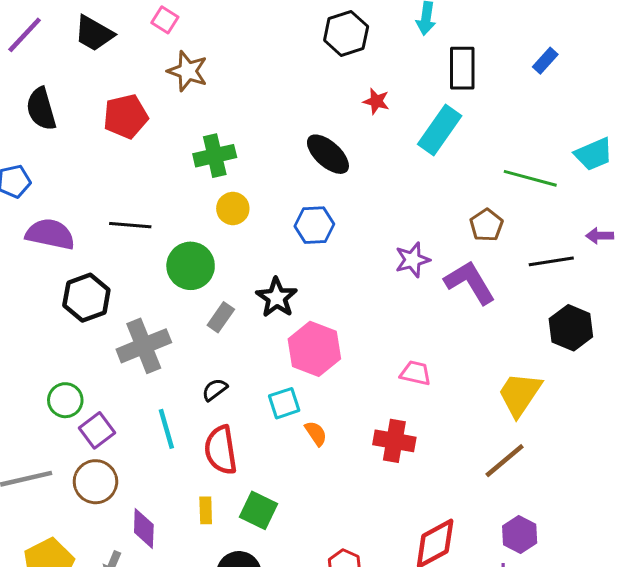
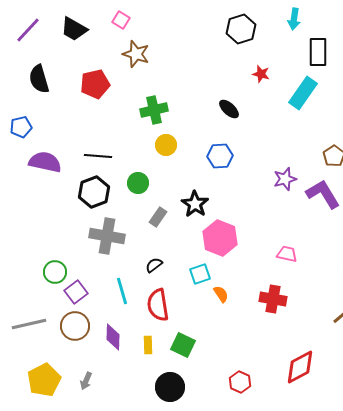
black ellipse: (328, 154) -> (229, 109), size x0.7
green circle: (191, 266) -> (138, 183), size x0.7
black hexagon: (86, 298) -> (94, 192), moved
gray cross: (144, 346) -> (107, 236), turned 32
purple diamond: (144, 528) -> (113, 337), moved

